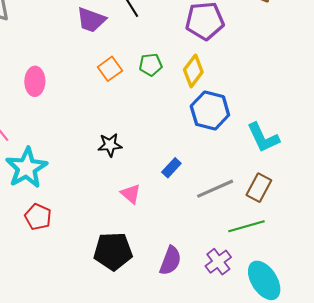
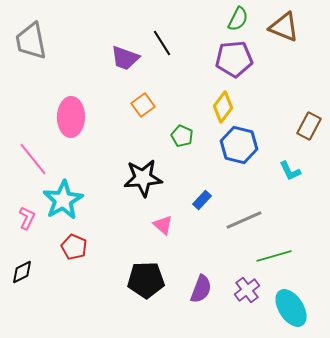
green pentagon: (151, 65) -> (182, 136), moved, turned 30
pink ellipse: (35, 81) -> (71, 117), size x1.4
cyan L-shape: (263, 138) -> (290, 171), size x0.7
black star: (110, 145) -> (143, 178), size x1.6
brown rectangle: (259, 188) -> (309, 126), moved

